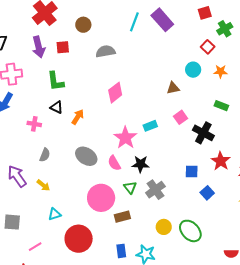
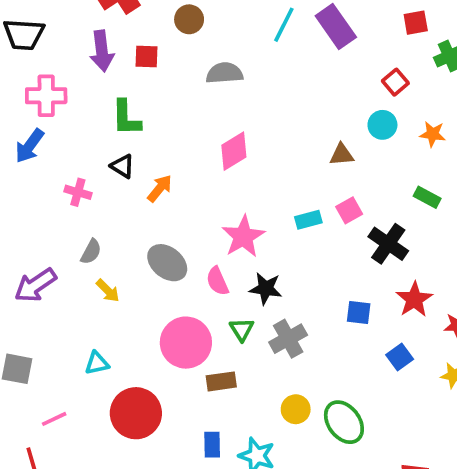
red square: (208, 47) -> (395, 82), moved
cyan rectangle: (150, 126) -> (308, 220), moved
purple arrow: (17, 176) -> (35, 285), turned -95
yellow arrow: (43, 185) -> (108, 291), moved
blue square: (207, 193) -> (400, 357), moved

